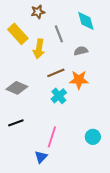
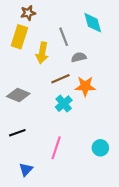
brown star: (38, 12) -> (28, 13), moved
yellow rectangle: (18, 34) -> (19, 37), turned 60
gray semicircle: (81, 51) -> (79, 57), moved
blue triangle: (41, 157) -> (26, 169), moved

